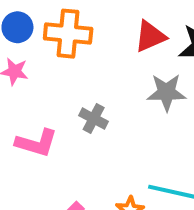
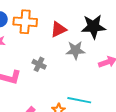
red triangle: (150, 36) -> (58, 29), moved

